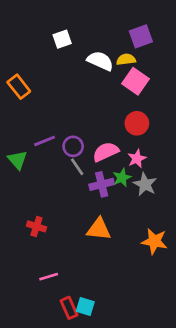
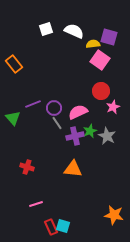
purple square: (141, 36) -> (109, 37), moved, turned 36
white semicircle: (100, 61) -> (74, 31), moved
pink star: (137, 159) -> (113, 107), moved
orange star: (154, 241) -> (114, 215), moved

